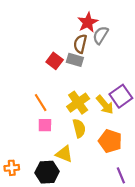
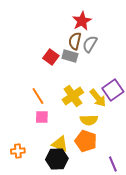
gray semicircle: (101, 35) -> (90, 44), moved
yellow semicircle: (79, 128) -> (89, 120), moved, turned 102
orange pentagon: (110, 141) -> (86, 141), moved
orange cross: (12, 168) -> (18, 151), moved
black hexagon: (47, 172) -> (57, 159), moved

